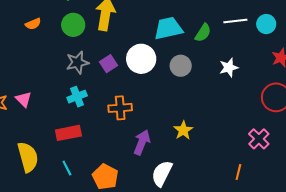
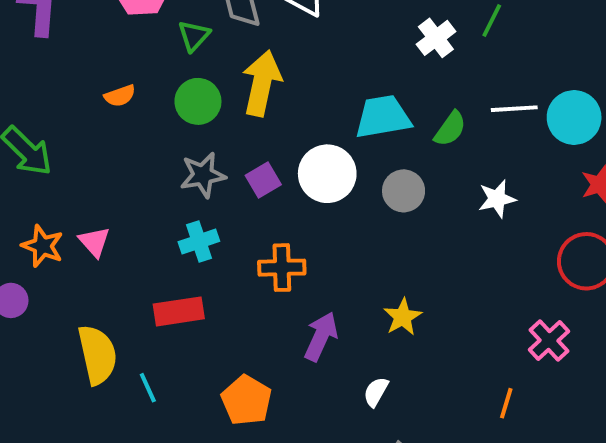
cyan circle: (266, 24) -> (574, 118), size x1.4
cyan line: (67, 168) -> (148, 388), moved
white semicircle: (162, 173) -> (376, 392), moved, size x0.6

